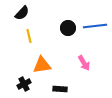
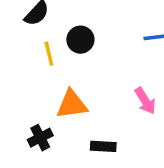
black circle: (68, 28) -> (80, 40), moved

